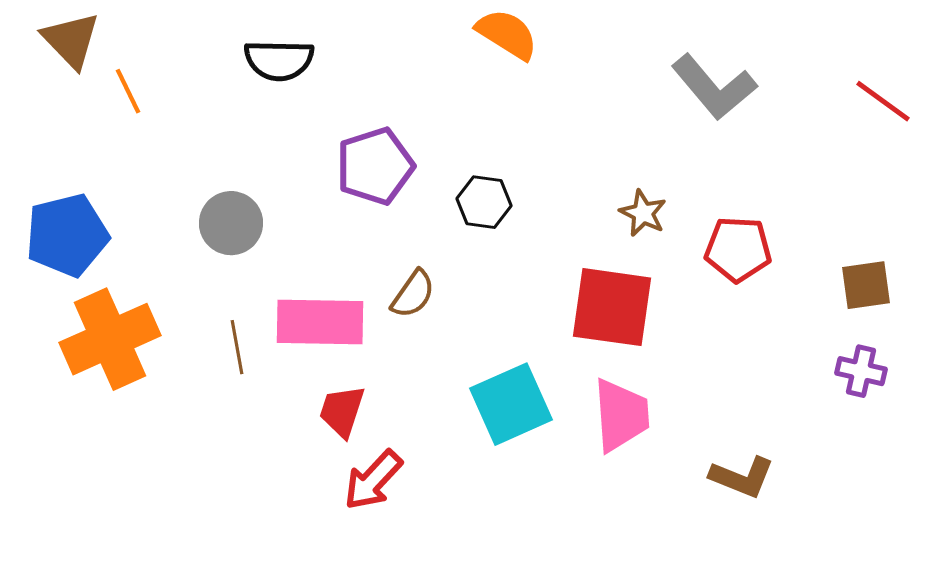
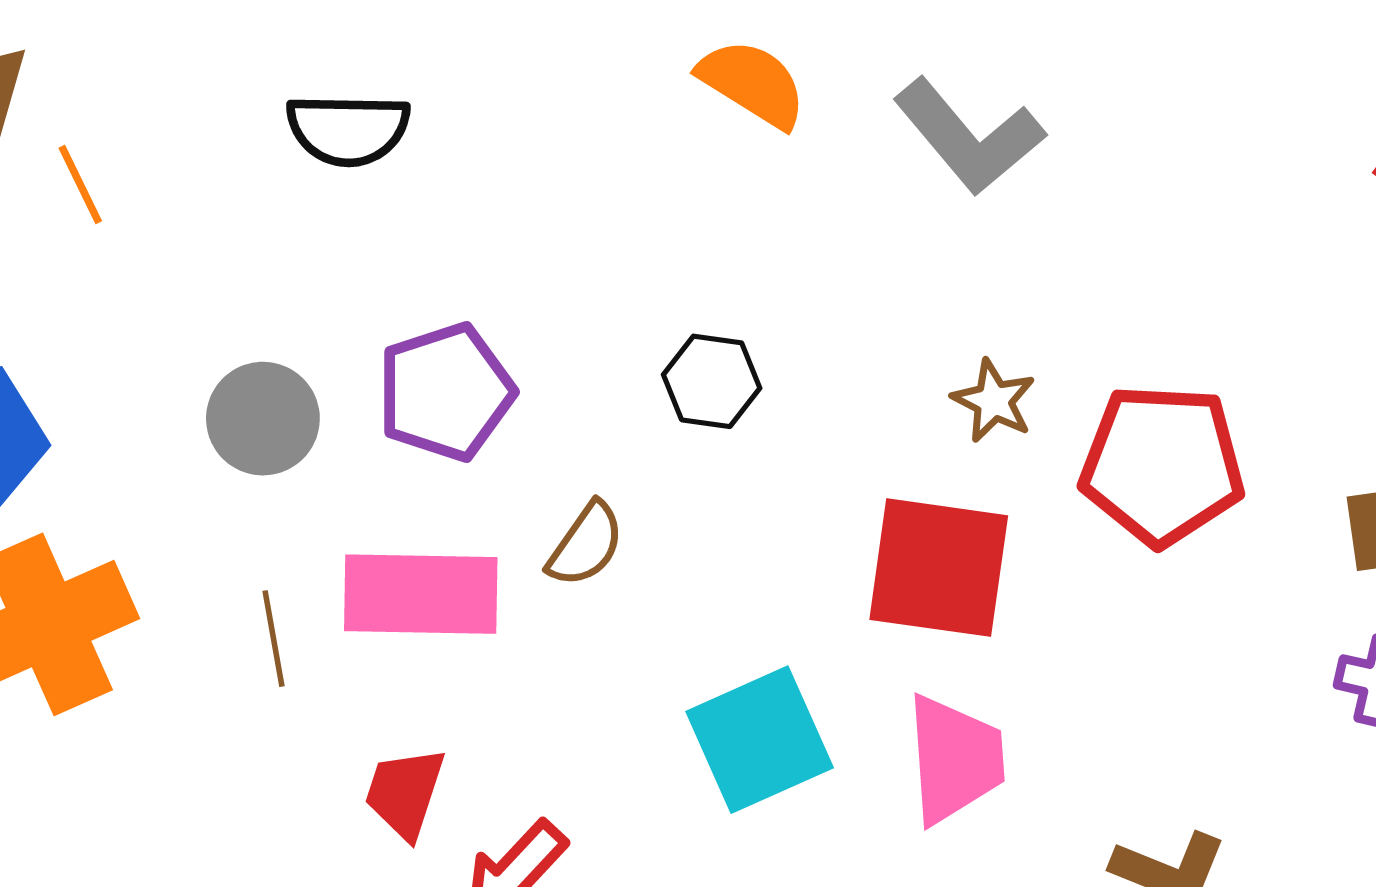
gray L-shape: (714, 87) -> (969, 137), moved
purple pentagon: (375, 166) -> (446, 392), moved
red pentagon: (738, 249) -> (1162, 465), size x1.4
red trapezoid: (342, 411) -> (405, 793), moved

